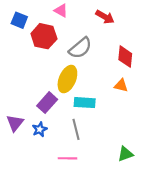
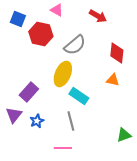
purple rectangle: (47, 103) -> (29, 92), moved
cyan rectangle: (85, 103) -> (79, 96), turned 30
green triangle: (125, 154) -> (124, 135), moved

